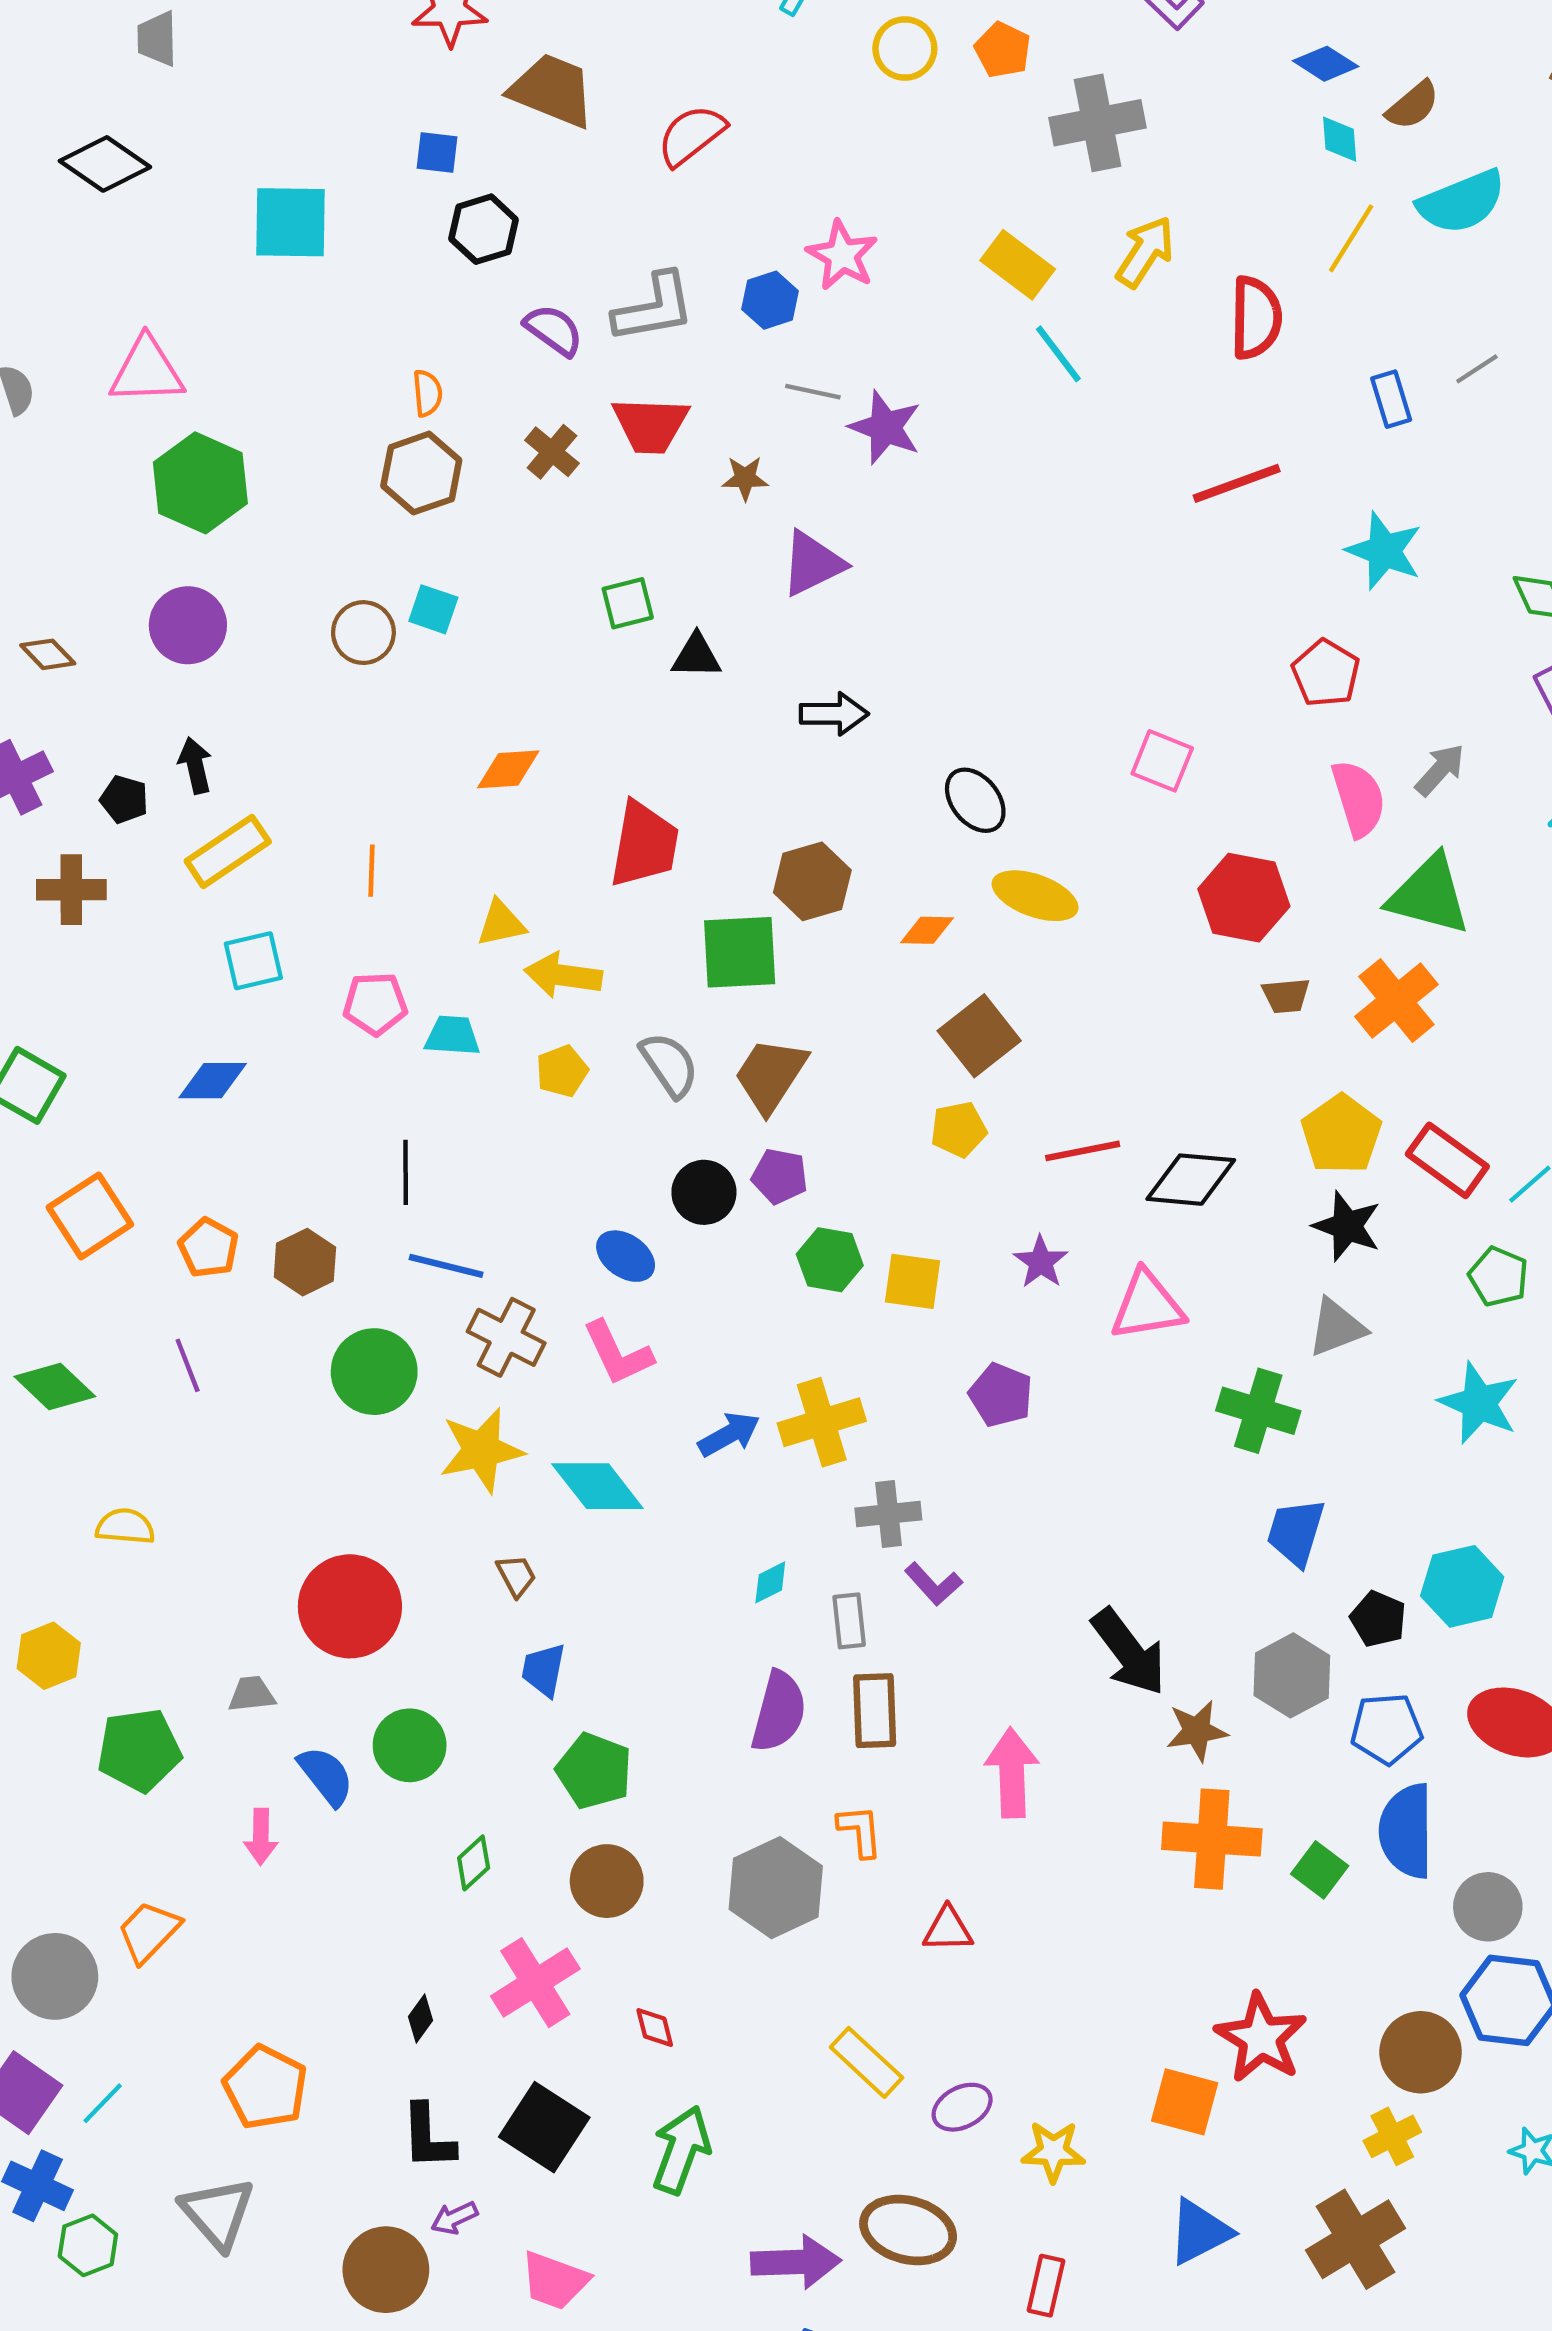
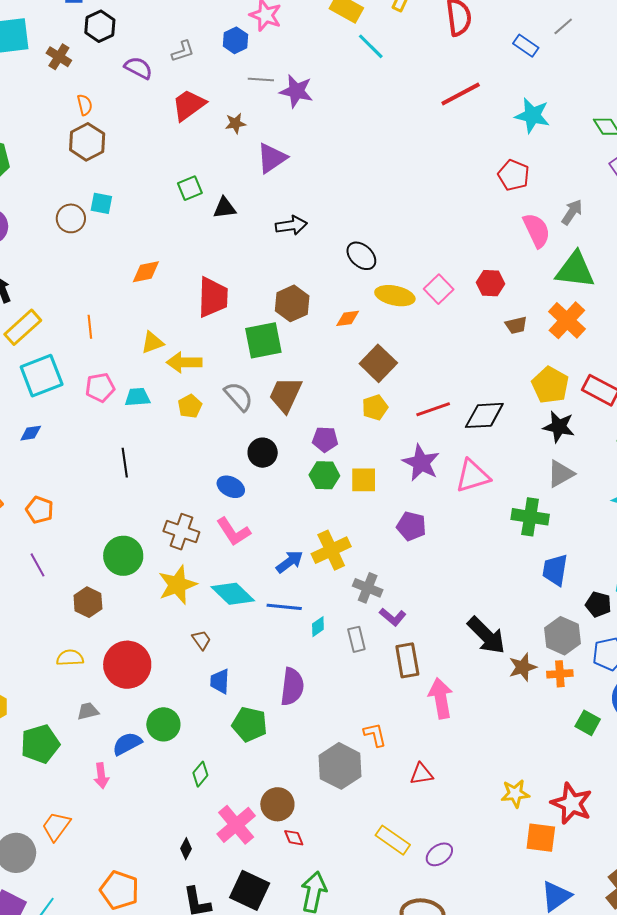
gray L-shape: (654, 308) -> (183, 51), size x0.6
blue rectangle: (1391, 399) -> (526, 46), turned -30
red trapezoid: (650, 425) -> (189, 105), turned 150
brown cross: (552, 452) -> (59, 57), moved
pink square: (1162, 761) -> (439, 289), moved, turned 32
red hexagon: (1244, 898) -> (491, 283), size x0.7
cyan square: (253, 961) -> (42, 376), size x1.5
blue diamond: (213, 1081) -> (31, 433), size x0.7
purple pentagon: (780, 1176) -> (325, 439), moved
brown hexagon: (305, 1262) -> (88, 602), moved
purple star: (1041, 1262) -> (421, 463), size x1.5
blue line: (446, 1266) -> (284, 607), moved
gray cross: (888, 1514) -> (368, 588), turned 36
yellow semicircle: (125, 1527) -> (70, 658), moved
brown rectangle: (875, 1711) -> (407, 660), moved
purple semicircle: (779, 1712) -> (292, 687), moved
blue semicircle: (326, 1776) -> (127, 744), turned -72
orange cross: (1212, 1839) -> (560, 674), moved, size x0.6
brown circle: (607, 1881) -> (277, 804), moved
yellow star: (1053, 2151) -> (515, 794), moved

